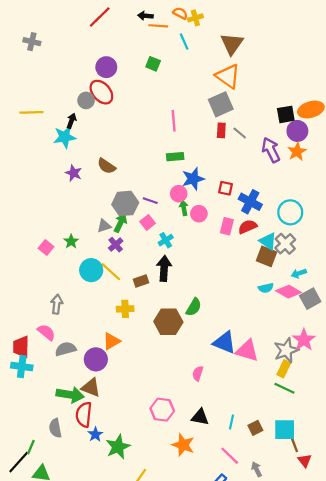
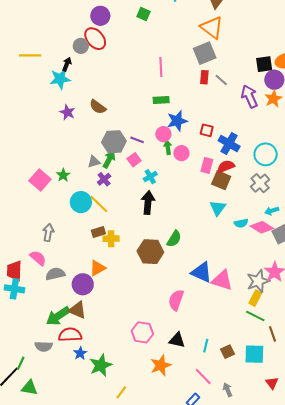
cyan triangle: (268, 241) -> (218, 208), moved, turned 30
pink square: (46, 247) -> (40, 180), size x1.5
brown square: (266, 256) -> (221, 180), moved
brown rectangle: (141, 281) -> (98, 232), moved
pink semicircle: (198, 373) -> (176, 300), size x1.5
green arrow: (70, 395) -> (58, 316), turned 135
red semicircle: (84, 415) -> (70, 335), turned 80
gray semicircle: (55, 428) -> (44, 346), turned -78
brown line: (294, 444) -> (272, 334), moved
orange star: (183, 445) -> (161, 365), turned 30

